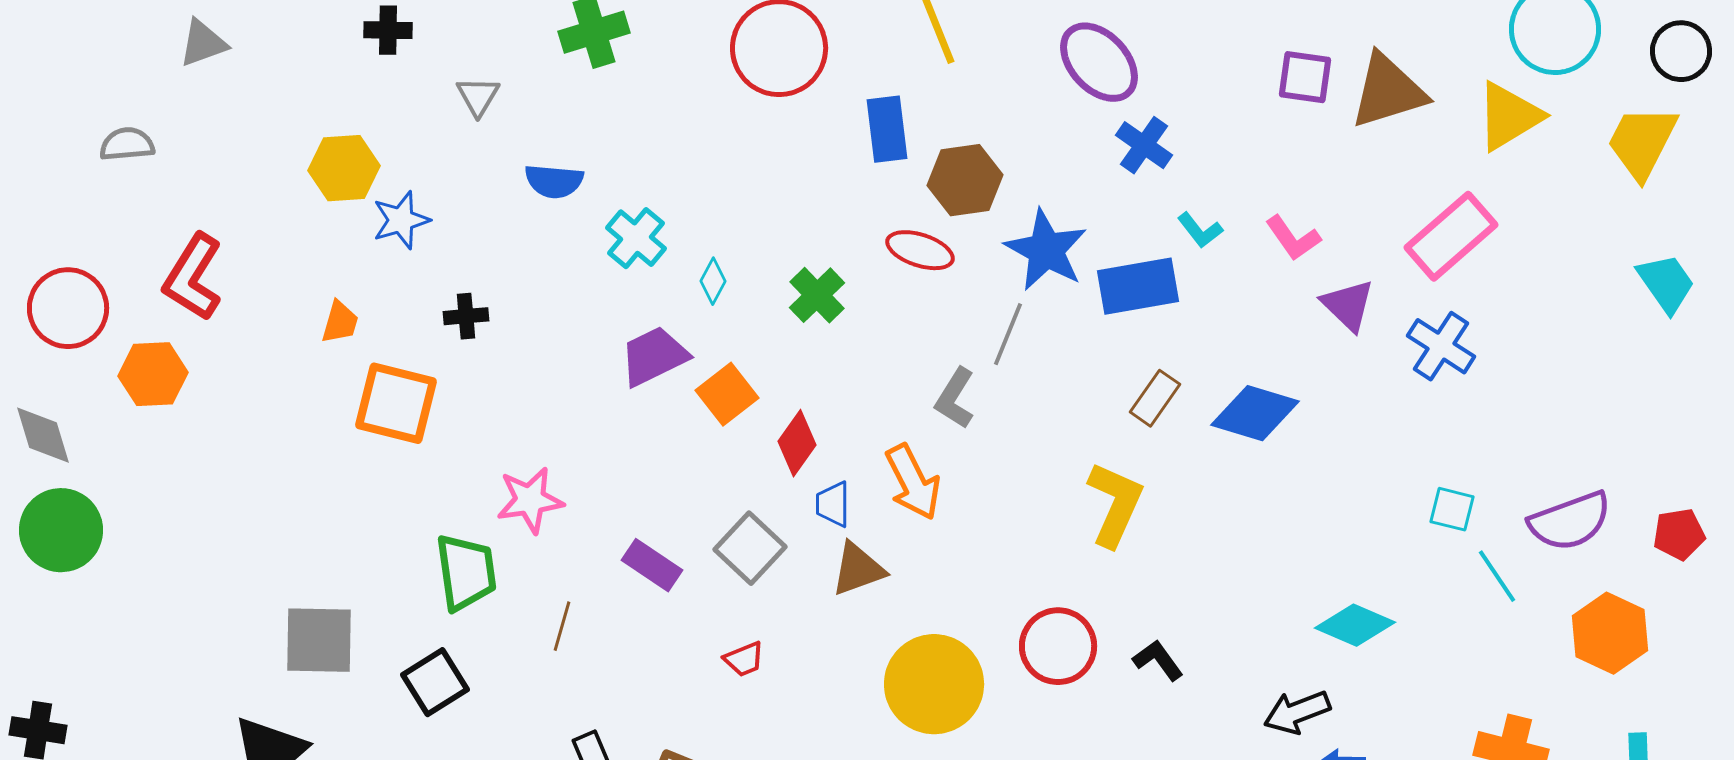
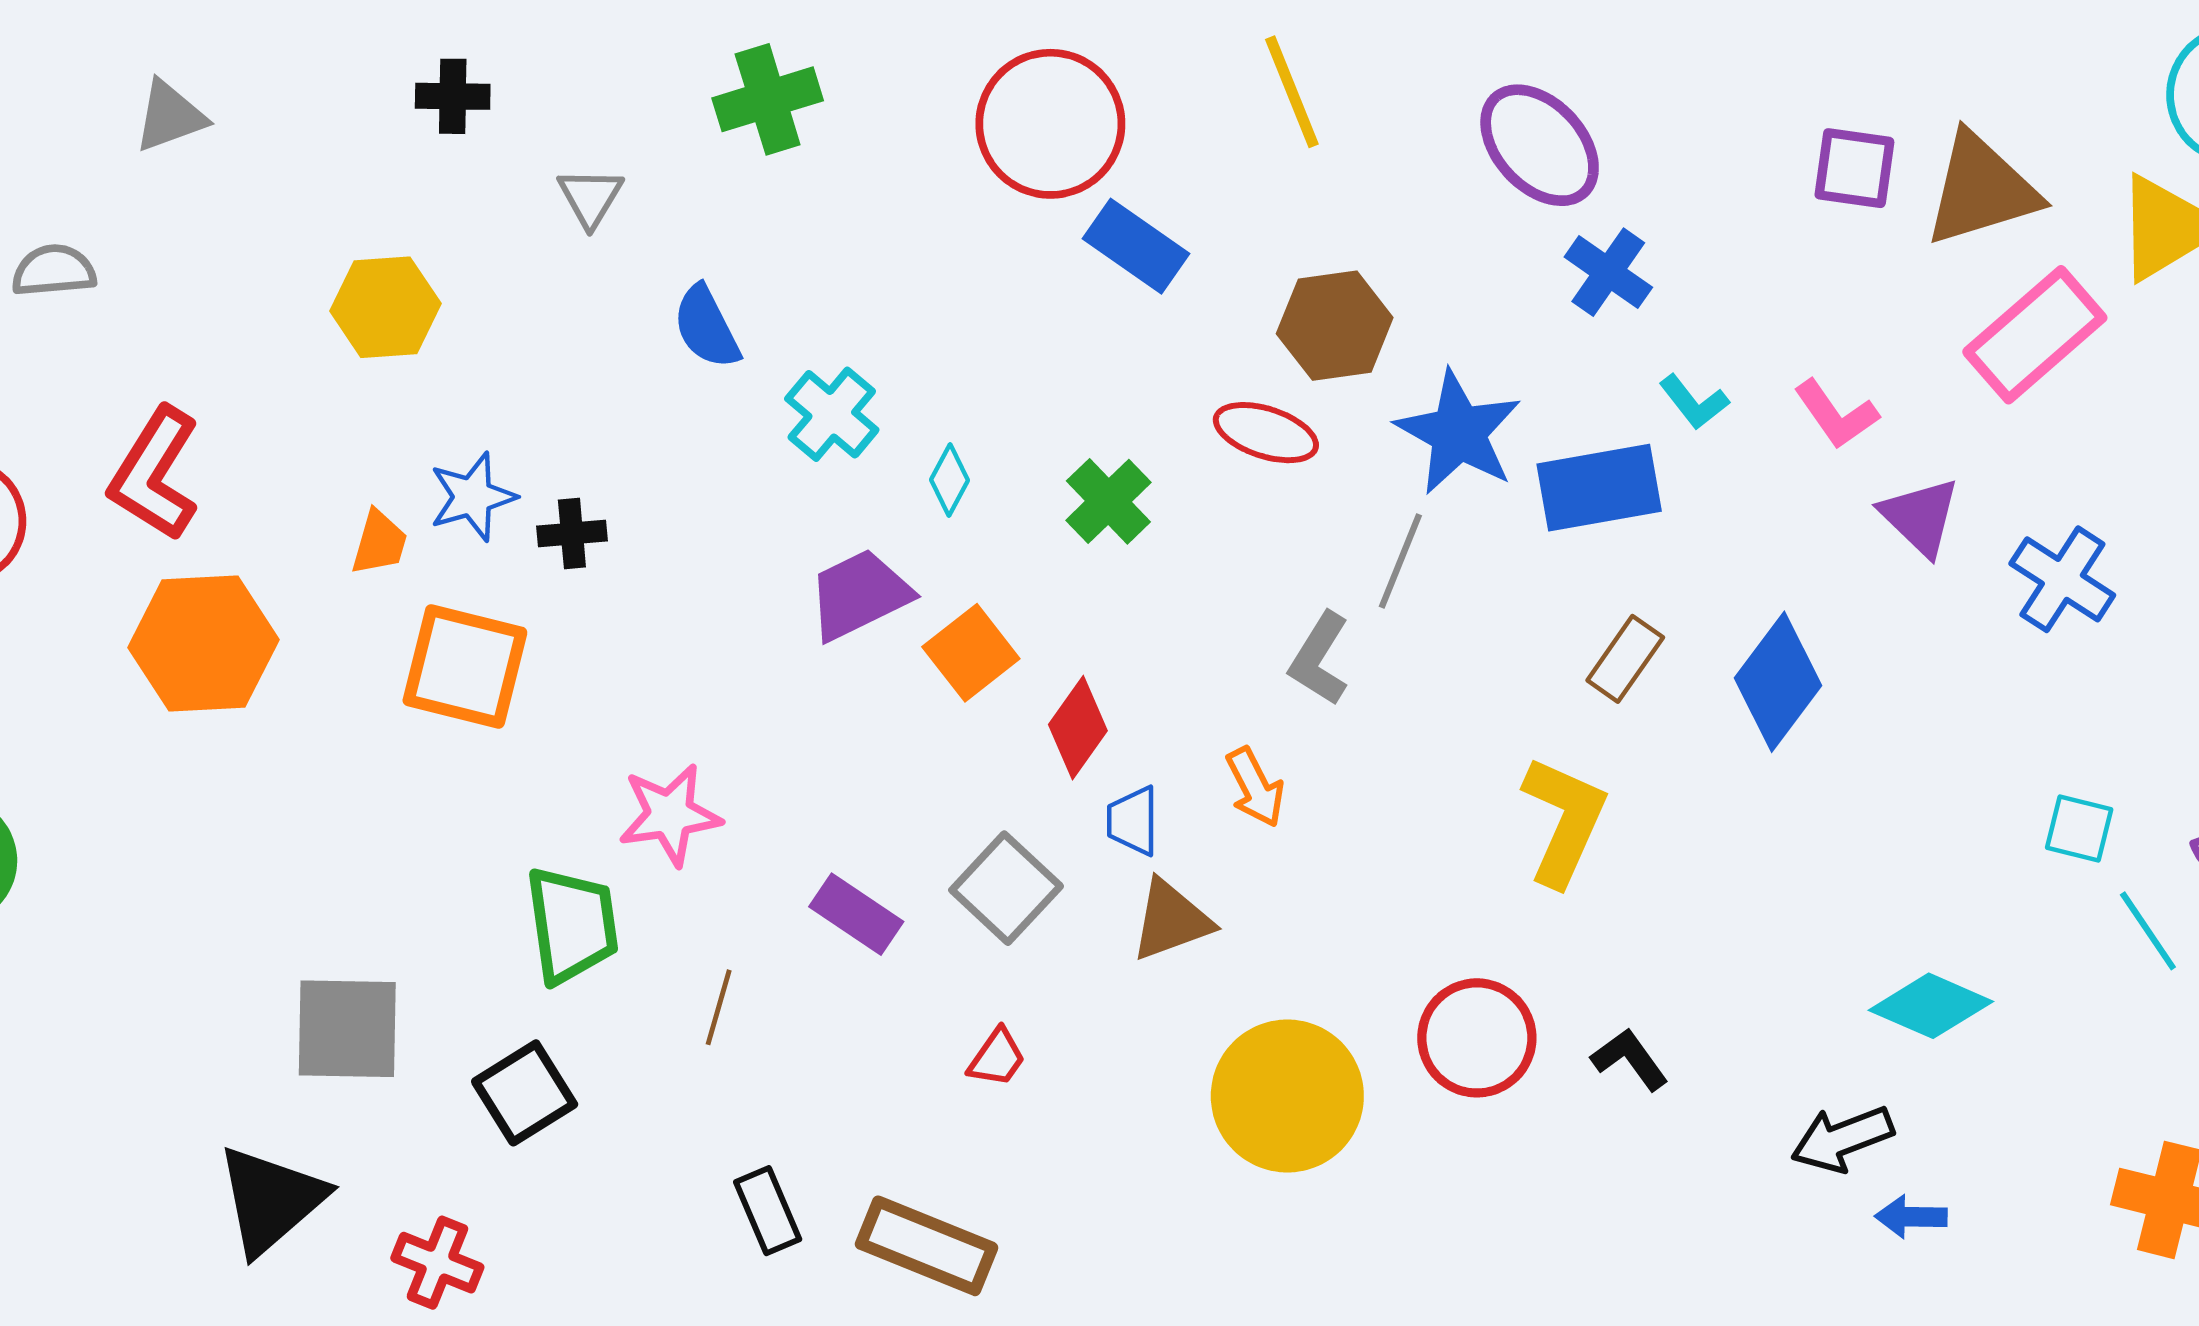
blue rectangle: (887, 129) -> (1136, 246), moved, turned -48
blue semicircle: (554, 181) -> (706, 327), turned 58
blue star: (401, 220) -> (473, 497), moved
pink rectangle: (1451, 236) -> (2035, 335), moved
orange hexagon: (153, 374) -> (204, 644), moved, size x1.4
blue diamond: (1255, 413) -> (1778, 682), turned -70
orange arrow: (913, 482) -> (1255, 787), size x0.7
red trapezoid: (744, 659) -> (997, 1058), turned -33

